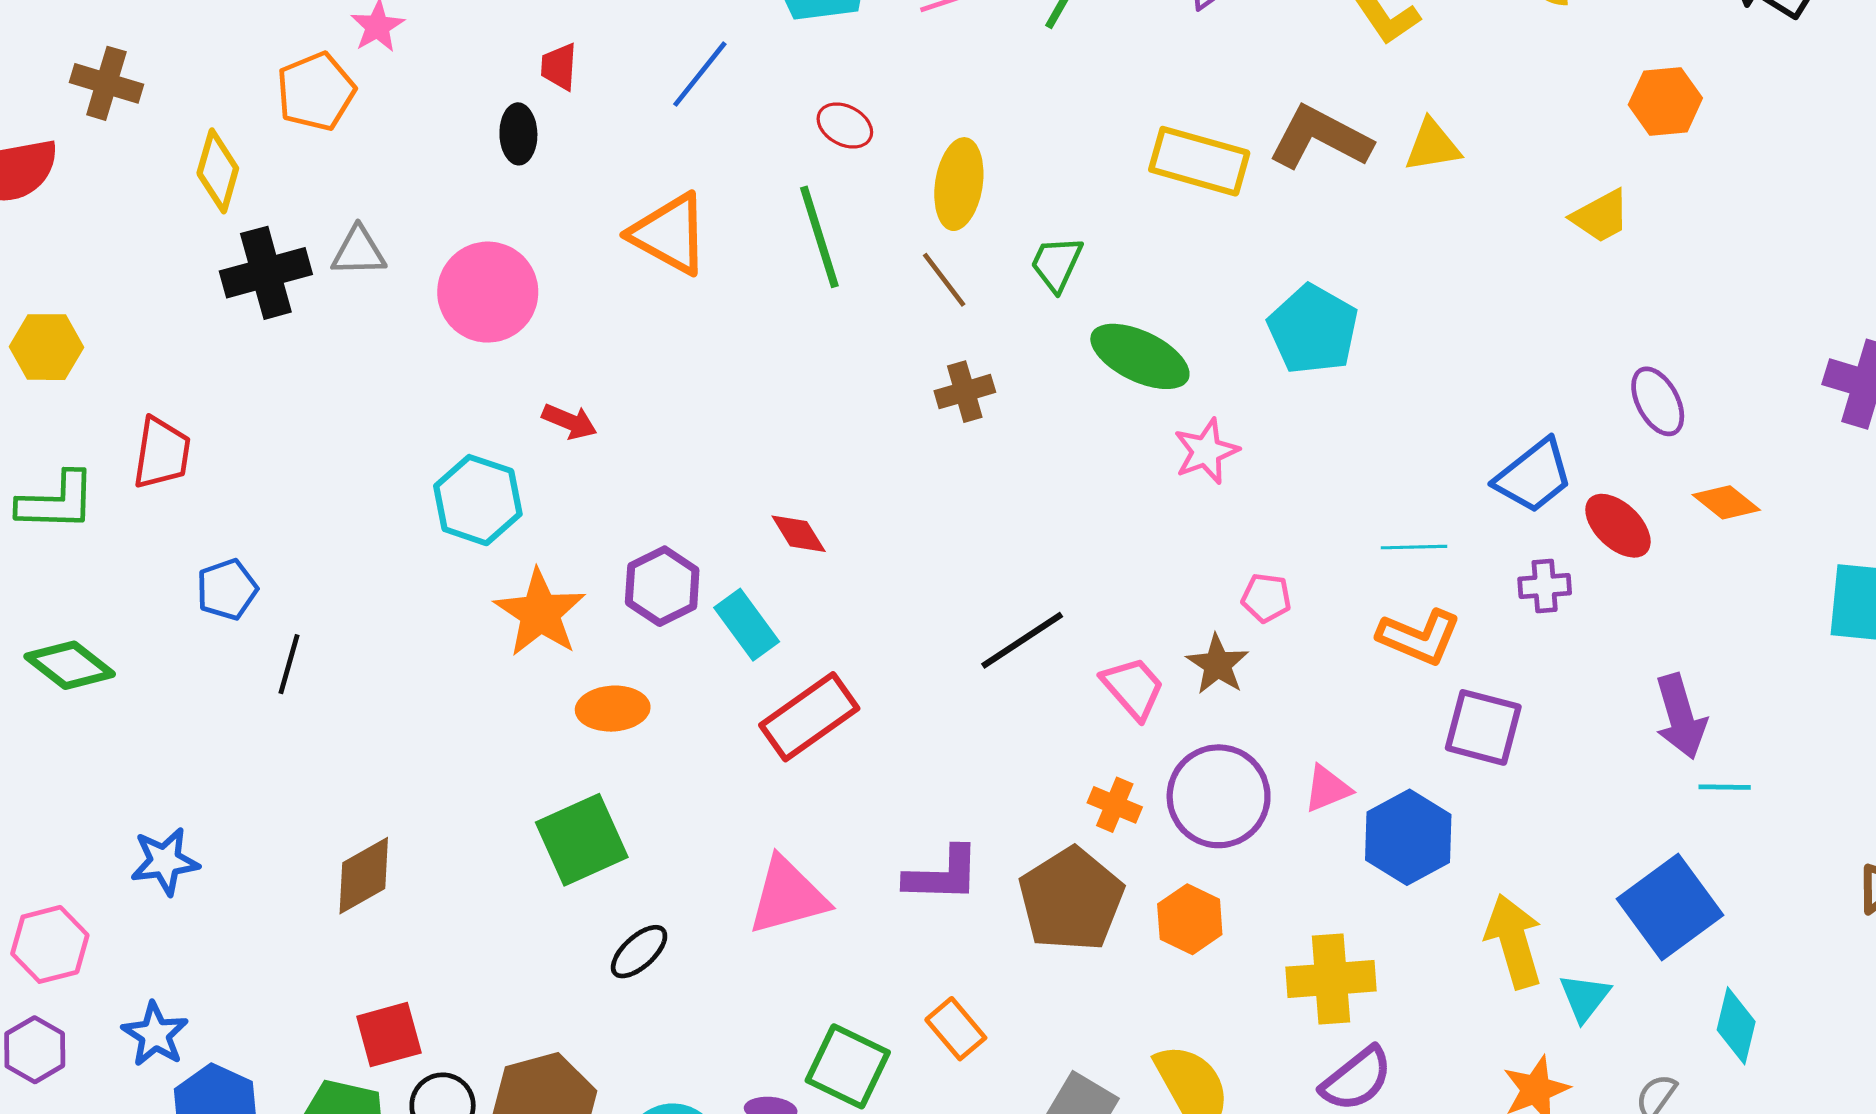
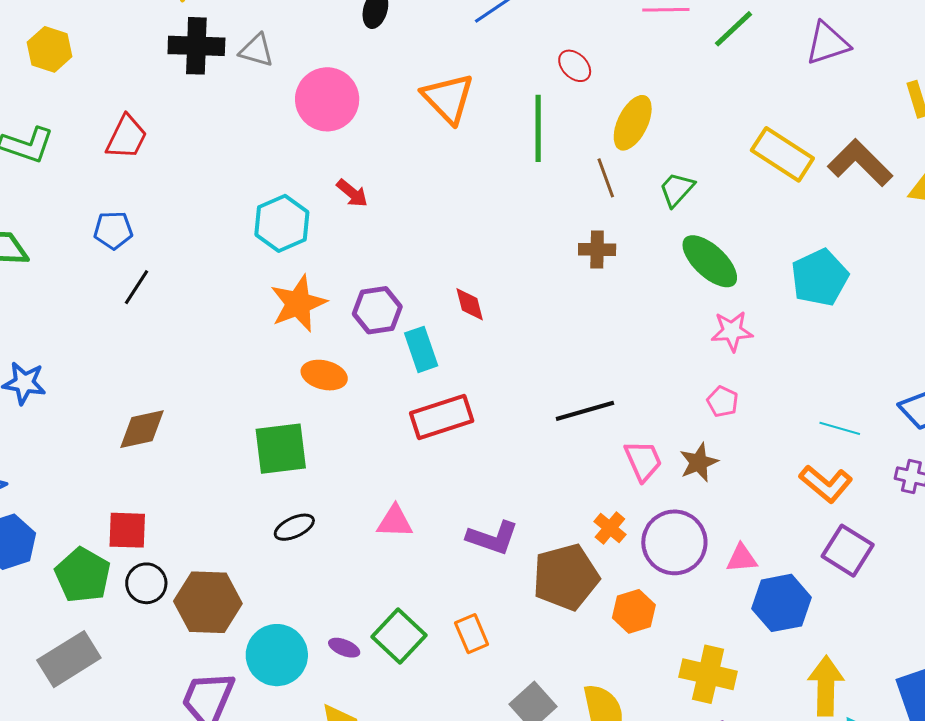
red trapezoid: (162, 453) -> (126, 137), moved
pink pentagon: (1266, 598) -> (723, 402), moved
pink triangle: (788, 896) -> (395, 522), size x0.7

